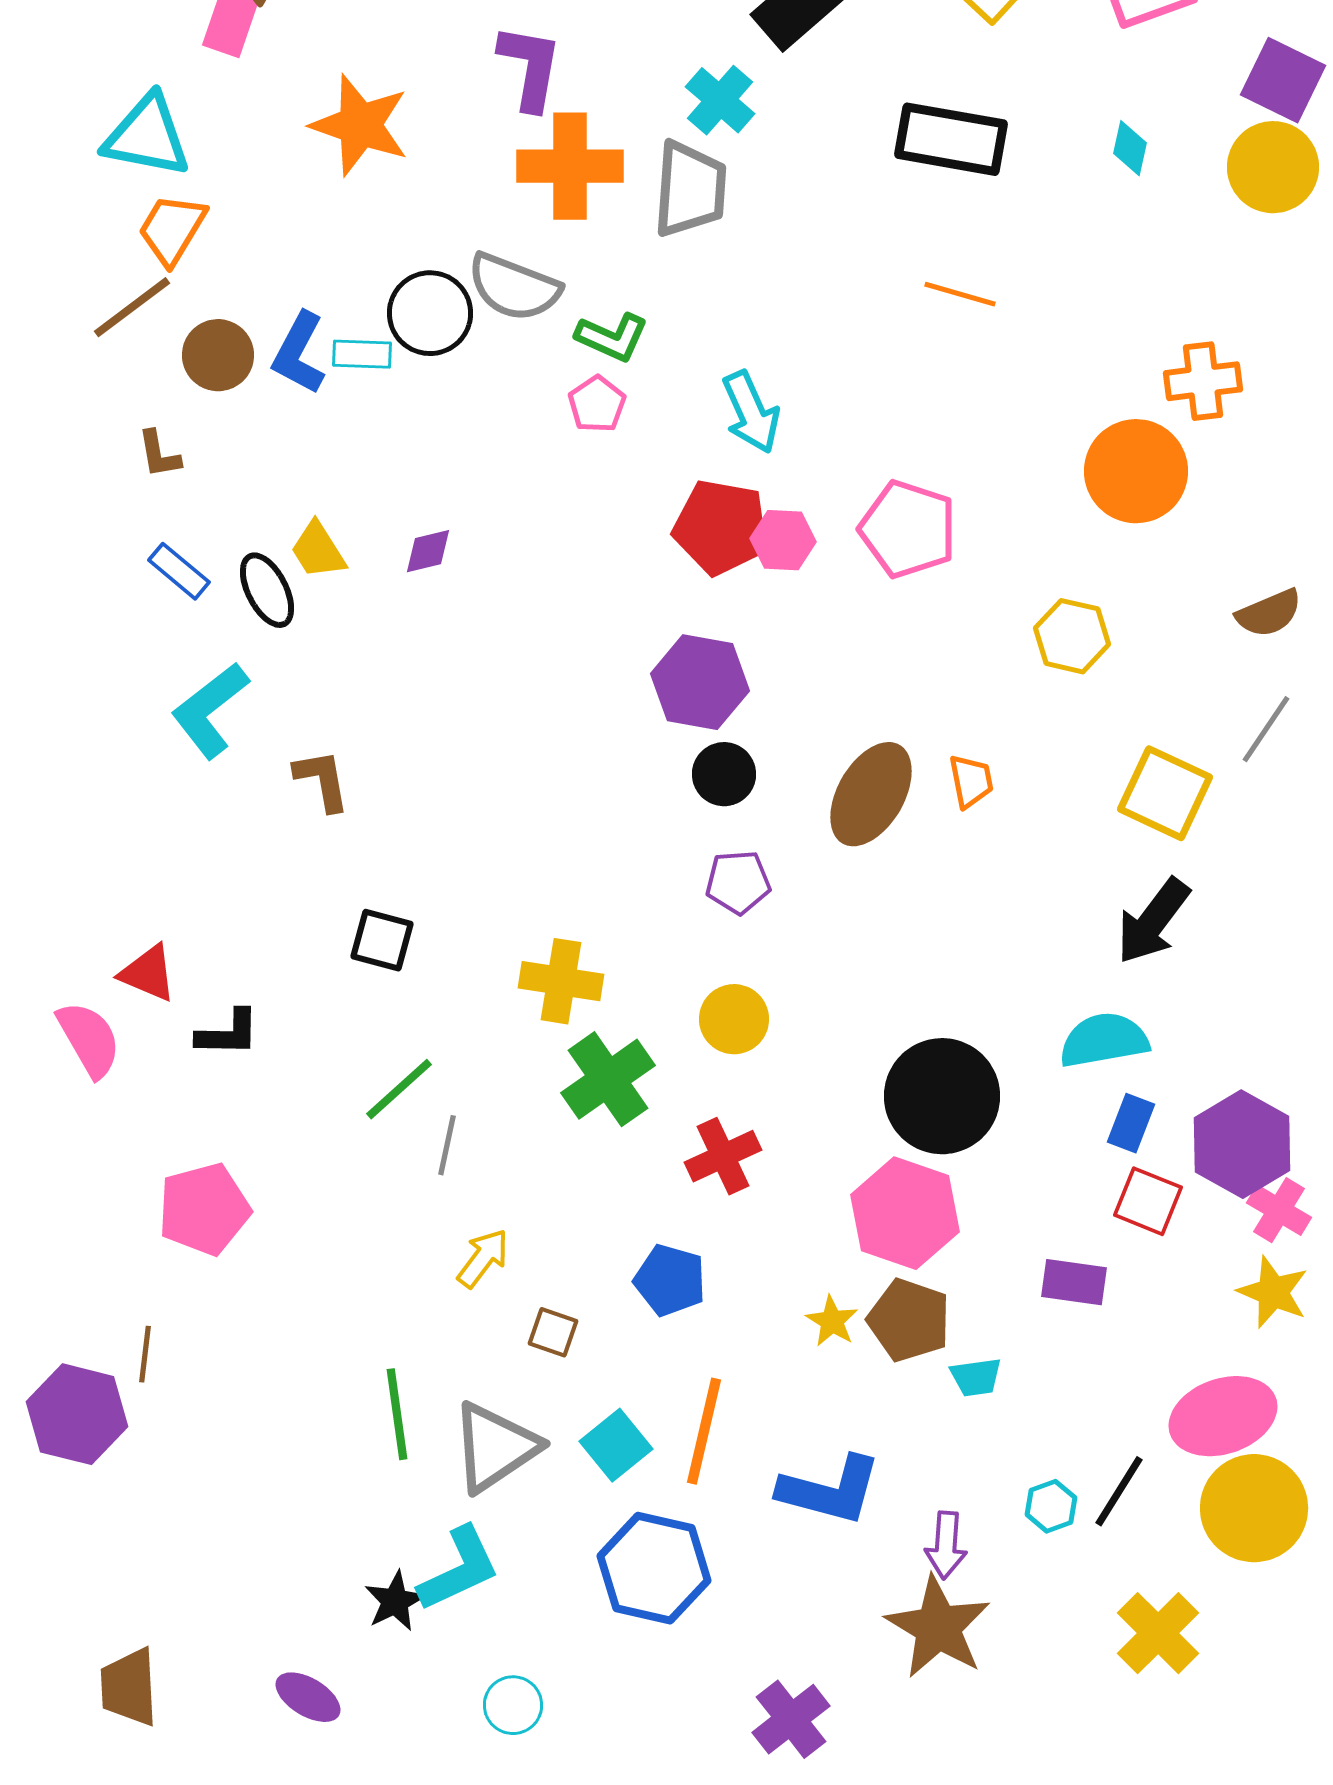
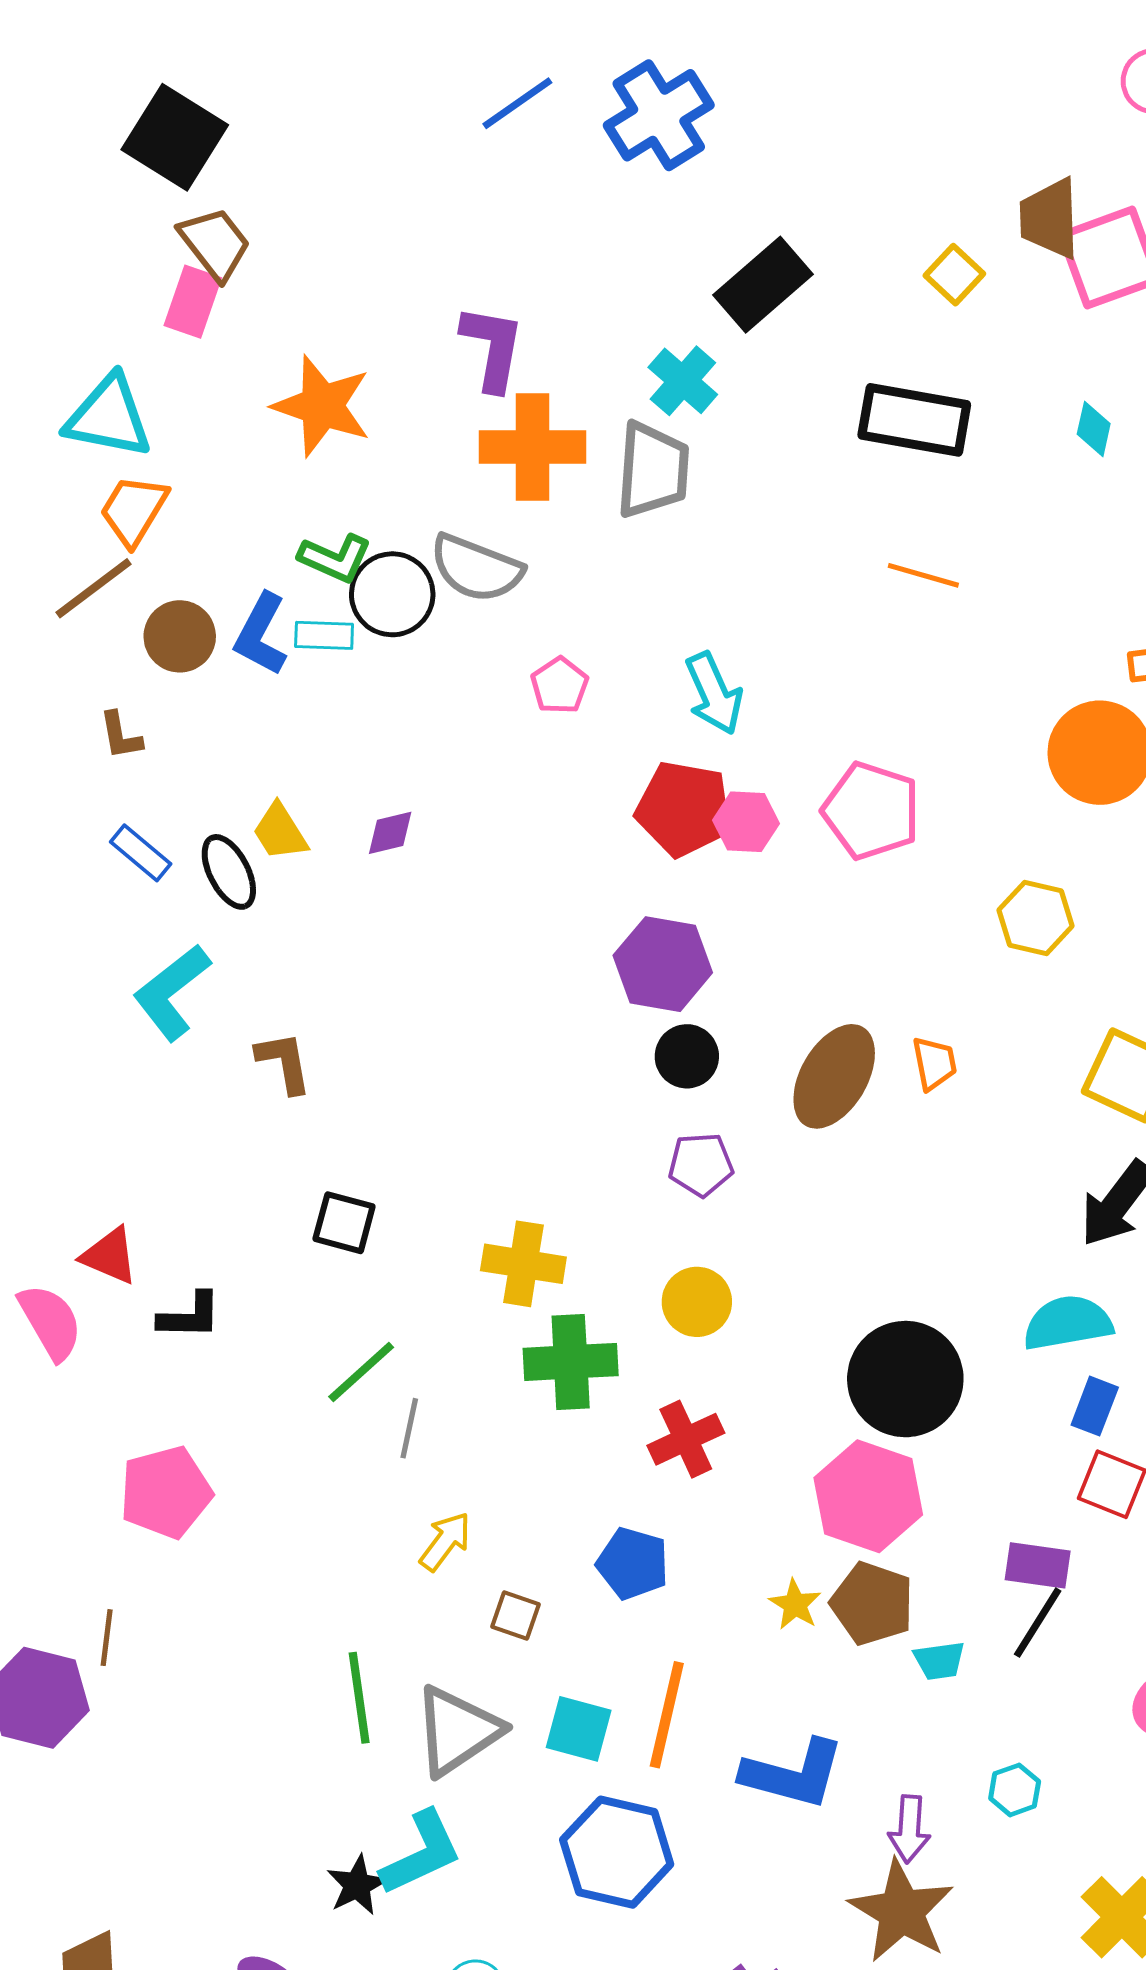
green L-shape: (612, 337) -> (335, 558), moved
green cross: (608, 1079) -> (571, 1362), turned 32
cyan square: (616, 1445) -> (579, 1729), turned -36
black line: (1119, 1491) -> (1038, 1623), moved

